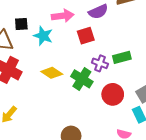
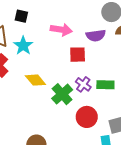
black square: (21, 24) -> (21, 16), moved
cyan star: (43, 36) -> (23, 46), moved

